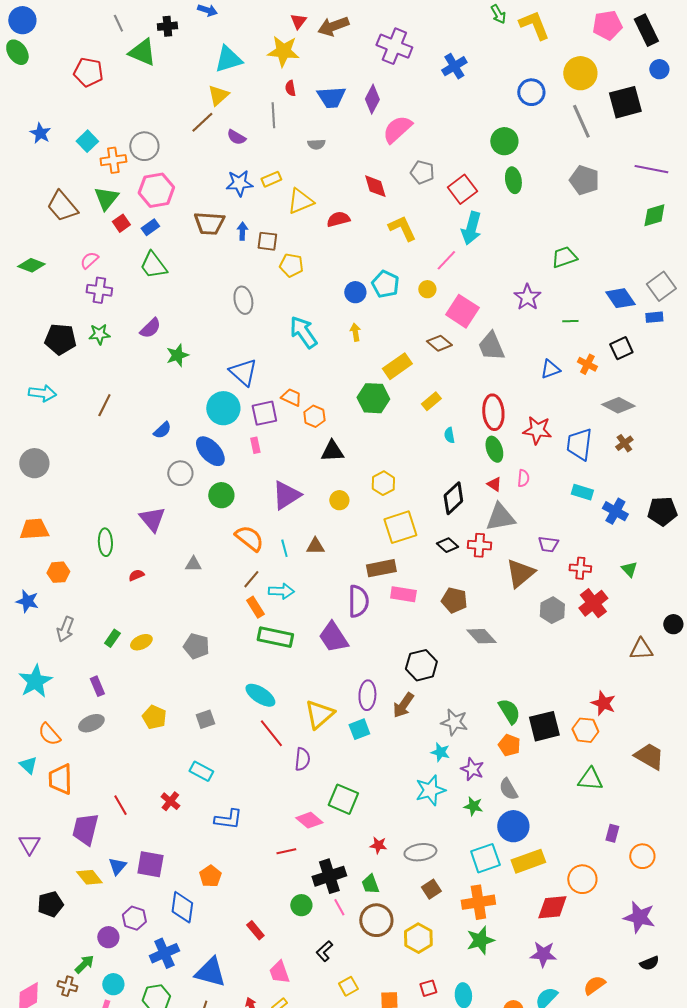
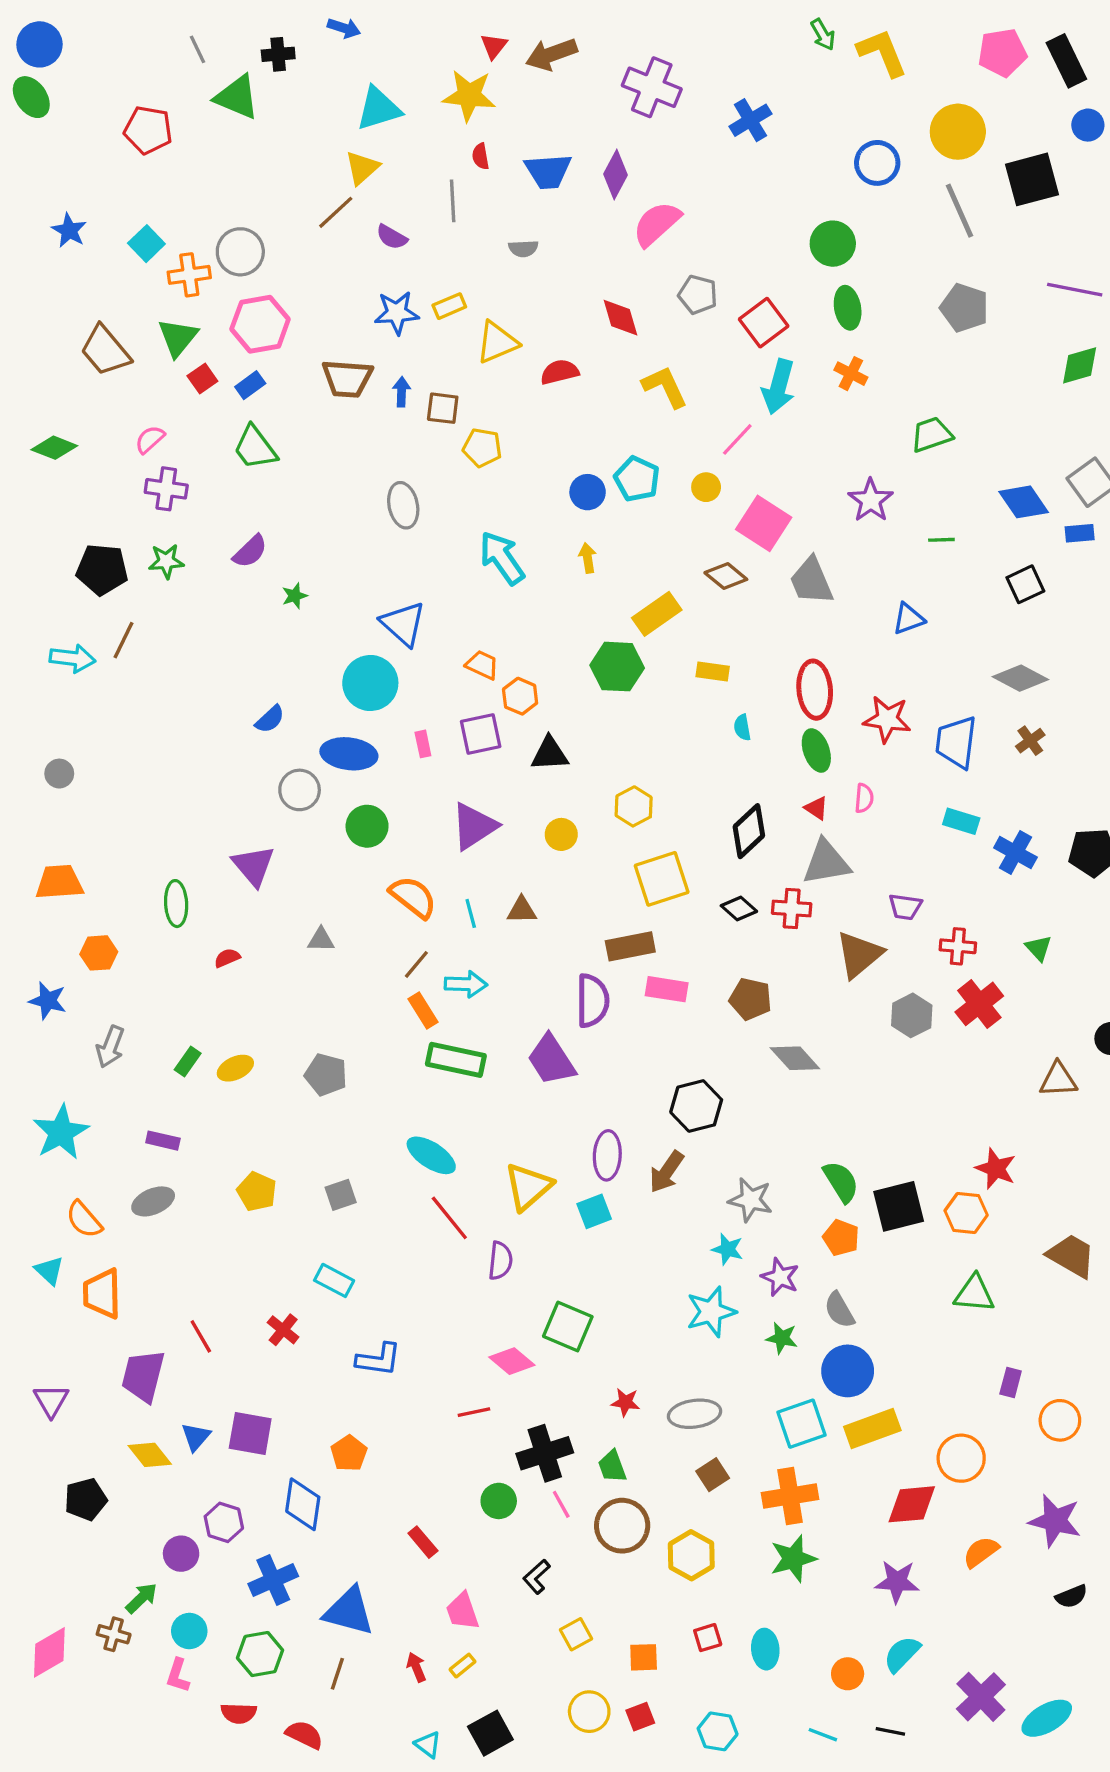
green star: (177, 355) -> (295, 596), size x0.7
orange cross: (587, 364) -> (851, 374), moved
yellow rectangle: (431, 401) -> (713, 671), turned 48
brown line: (104, 405) -> (123, 640), moved
purple square: (264, 413) -> (481, 734), moved
blue ellipse: (210, 451) -> (349, 754), turned -40
gray circle: (34, 463) -> (59, 774), size x0.6
purple rectangle: (97, 686) -> (163, 1141), turned -54
orange semicircle: (594, 985) -> (981, 1552), moved

